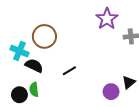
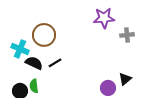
purple star: (107, 19) -> (104, 18), turned 30
black line: (69, 71) -> (55, 63), moved

